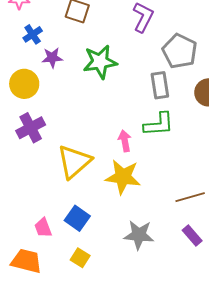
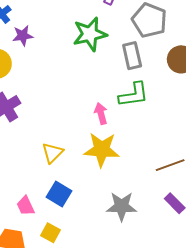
green star: (100, 62) -> (90, 34), moved
yellow triangle: (74, 162) -> (52, 153), moved, size x0.6
yellow square: (80, 258) -> (51, 233), moved

